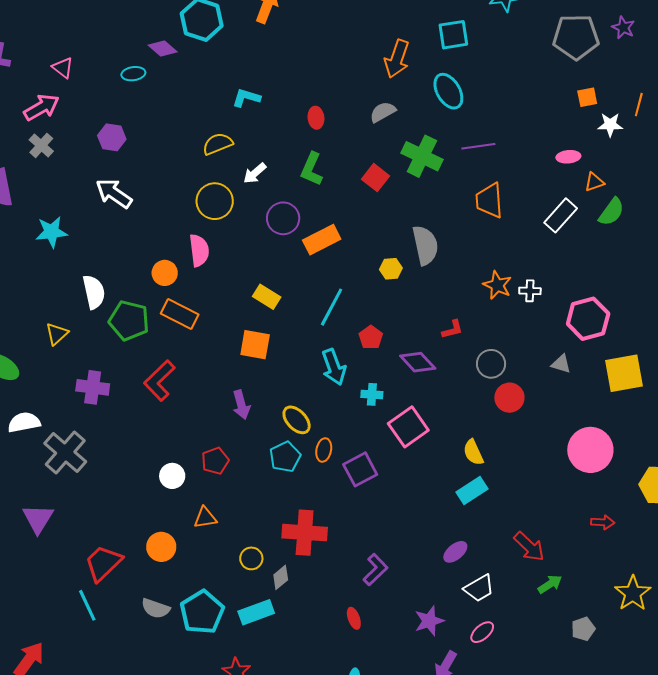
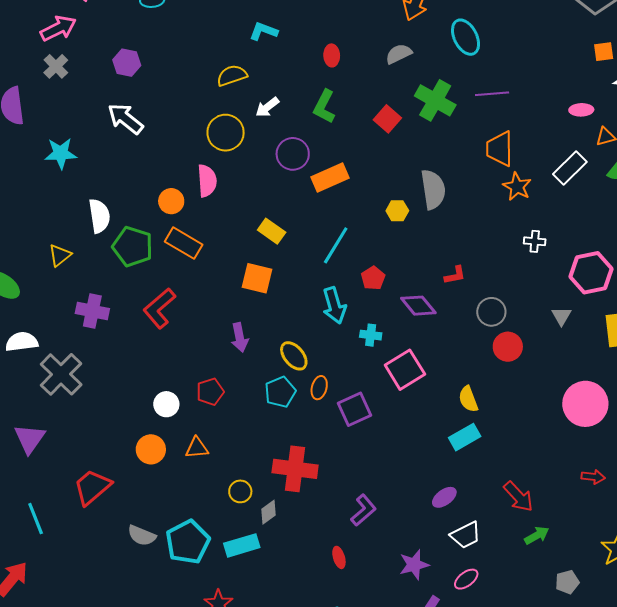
orange star: (497, 285) -> (517, 187), moved
gray triangle: (561, 364) -> (561, 316), turned 40
orange circle: (161, 547) -> (151, 449), moved
cyan line: (87, 605) -> (36, 519), moved

